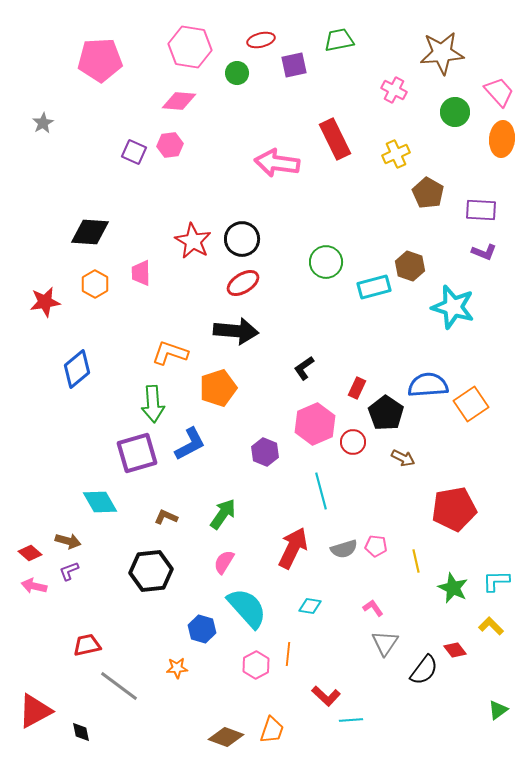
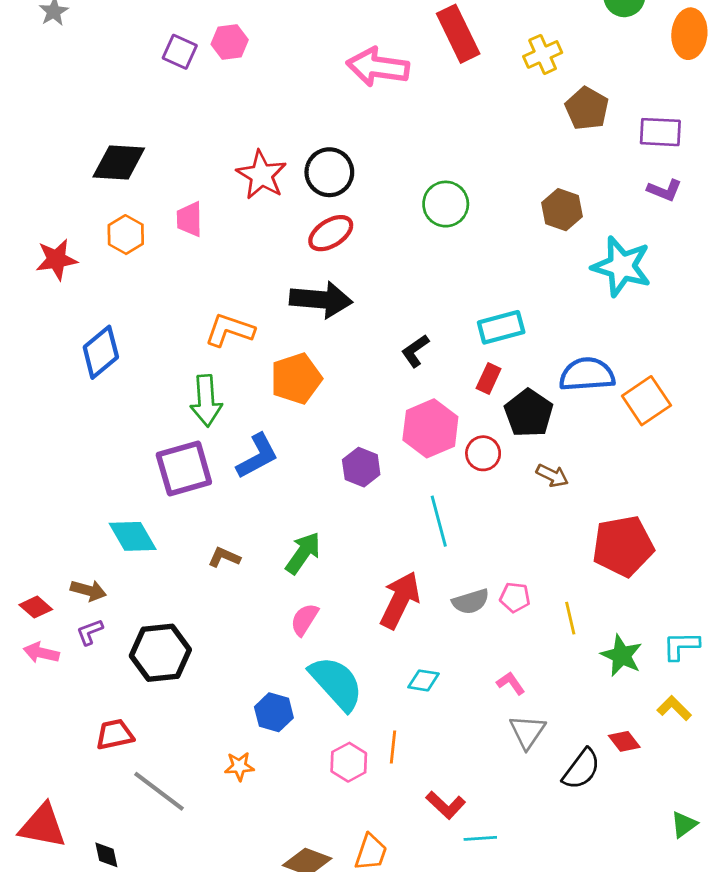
cyan rectangle: (374, 287) -> (501, 327), moved
black hexagon: (151, 571) -> (160, 653), moved
red triangle: (35, 711) -> (43, 826), turned 39

